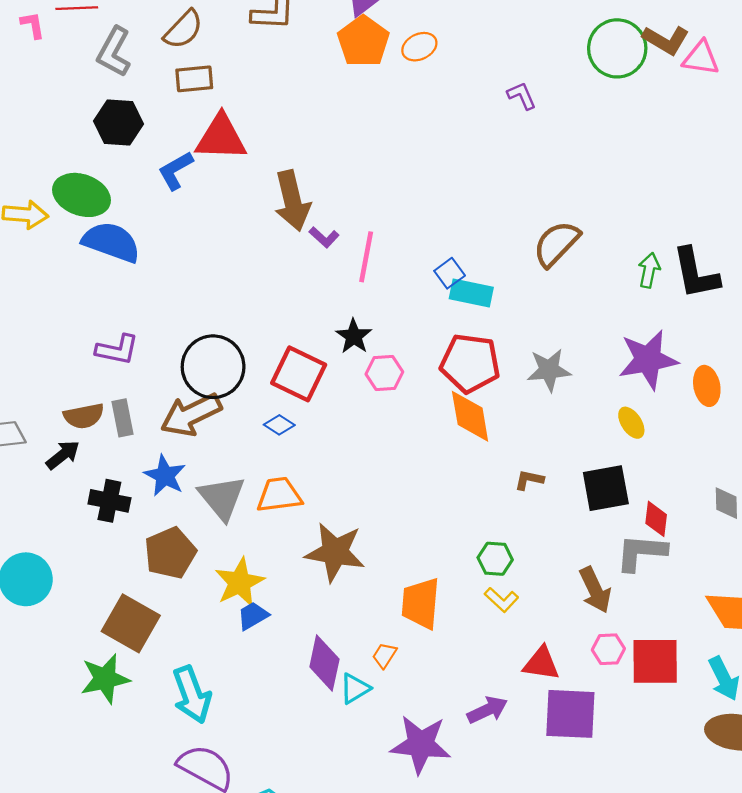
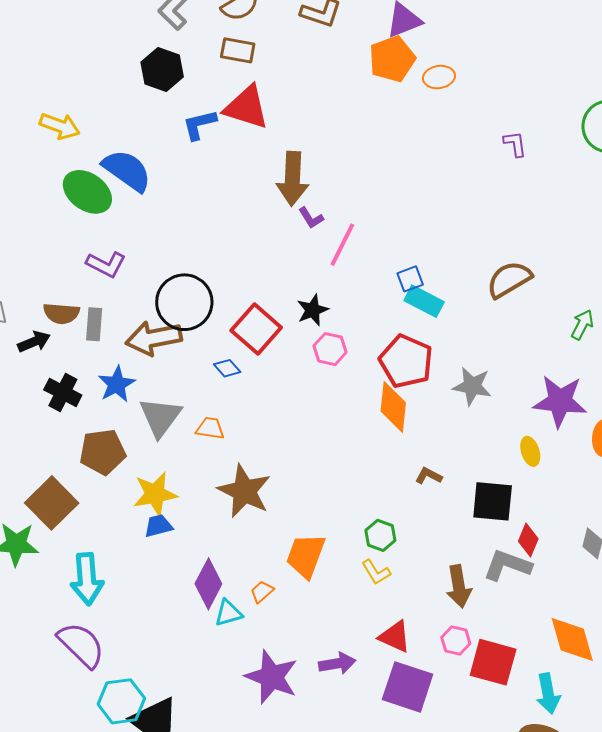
green ellipse: (82, 195) -> (87, 192), moved
orange trapezoid: (279, 495) -> (210, 428), size x0.7

